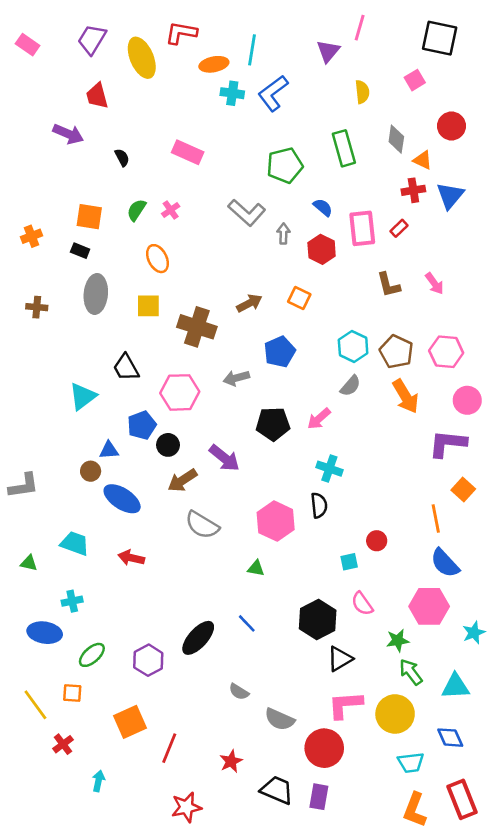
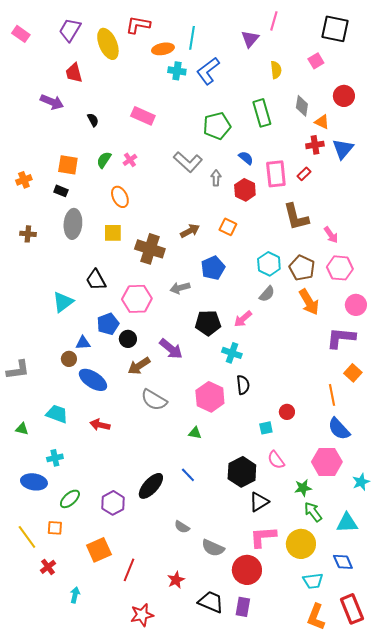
pink arrow: (434, 283) -> (331, 235), moved
brown L-shape: (388, 285) -> (296, 217), size x1.4
cyan cross: (329, 469) -> (232, 353), moved

